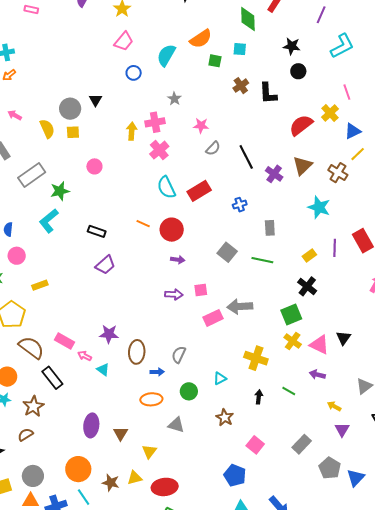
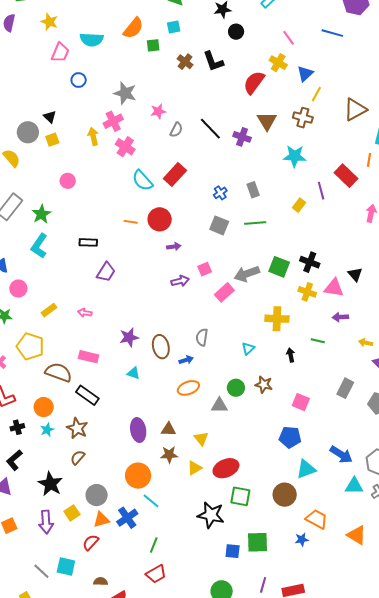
cyan semicircle: (166, 55) -> (92, 40), moved, turned -100
gray star: (174, 99) -> (125, 93), size x1.6
yellow square: (73, 132) -> (52, 140), moved
blue cross: (240, 205) -> (220, 193), moved
black cross: (307, 286) -> (310, 262), moved
green square: (291, 315) -> (279, 267), moved, turned -30
pink arrow: (85, 356) -> (85, 313), moved
green circle: (189, 391) -> (236, 388), moved
brown triangle: (120, 433) -> (168, 429), turned -42
brown star: (111, 483) -> (169, 455), moved

